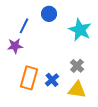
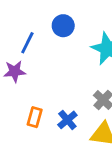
orange rectangle: (29, 78) -> (35, 117), size x0.6

